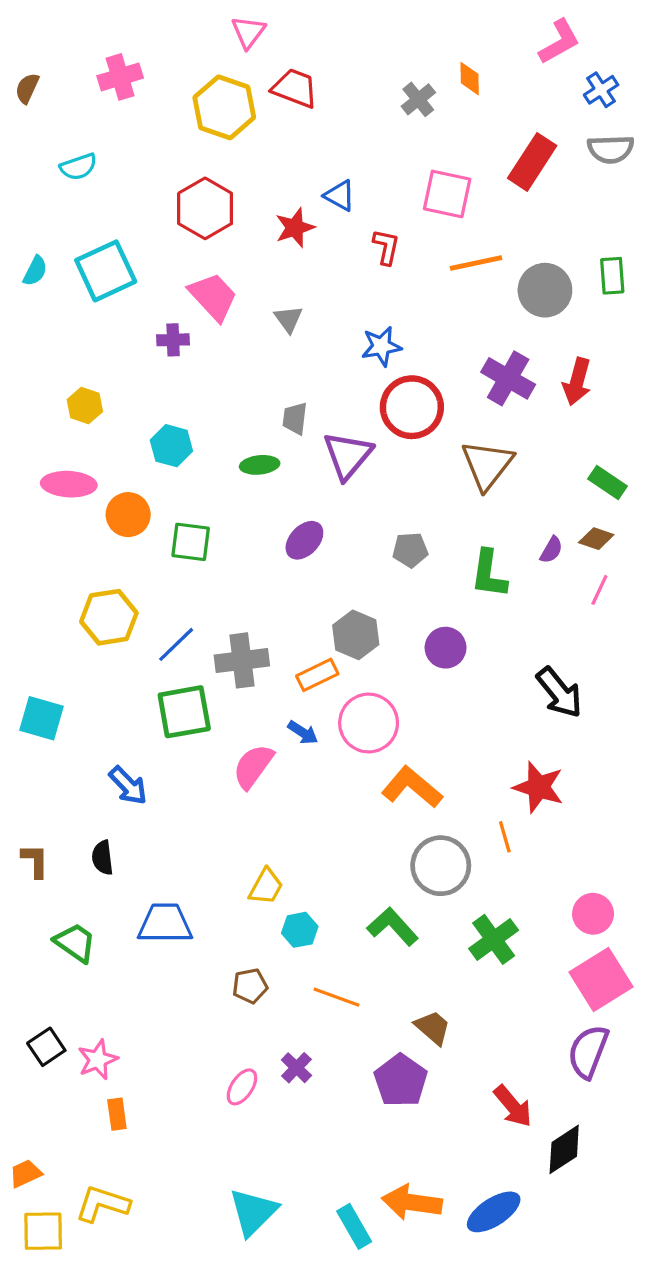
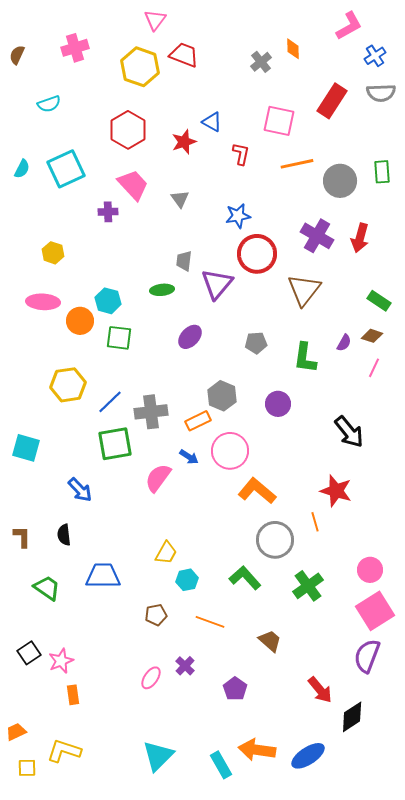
cyan hexagon: (171, 446) -> (108, 301), moved
purple pentagon: (401, 1080) -> (235, 689), moved, size x0.7
yellow square: (43, 1231) -> (27, 768), size x0.7

